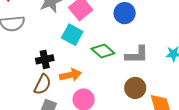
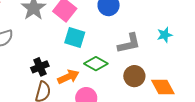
cyan square: (72, 35) -> (75, 37), moved
green diamond: (103, 51) -> (96, 64), moved

